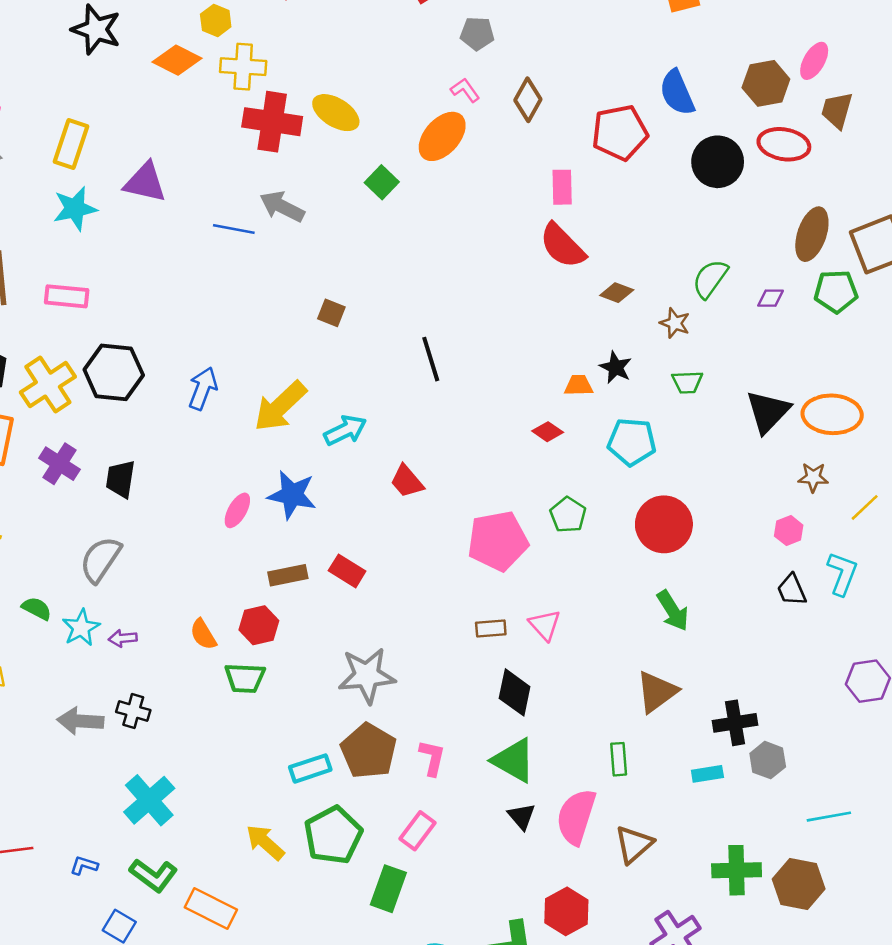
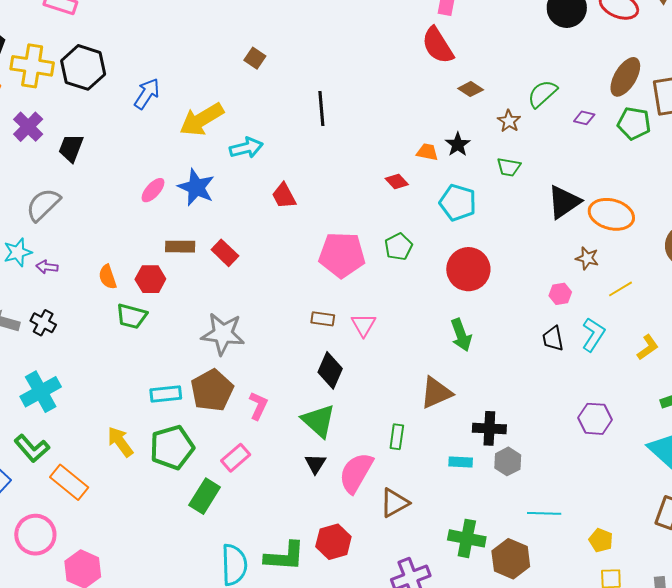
yellow cross: (48, 385) -> (32, 66), turned 30

